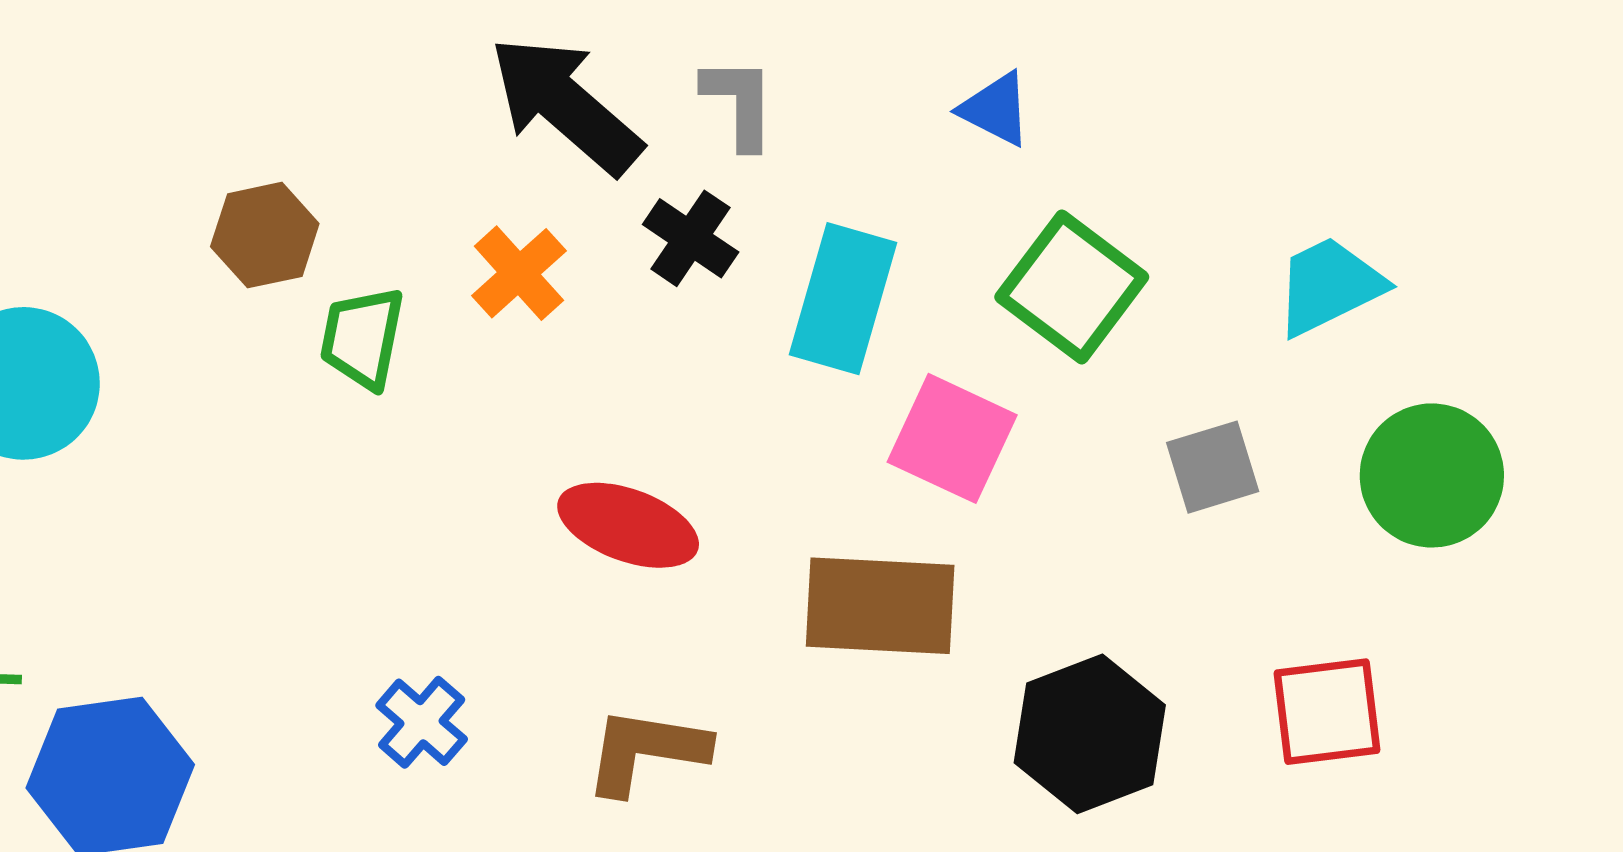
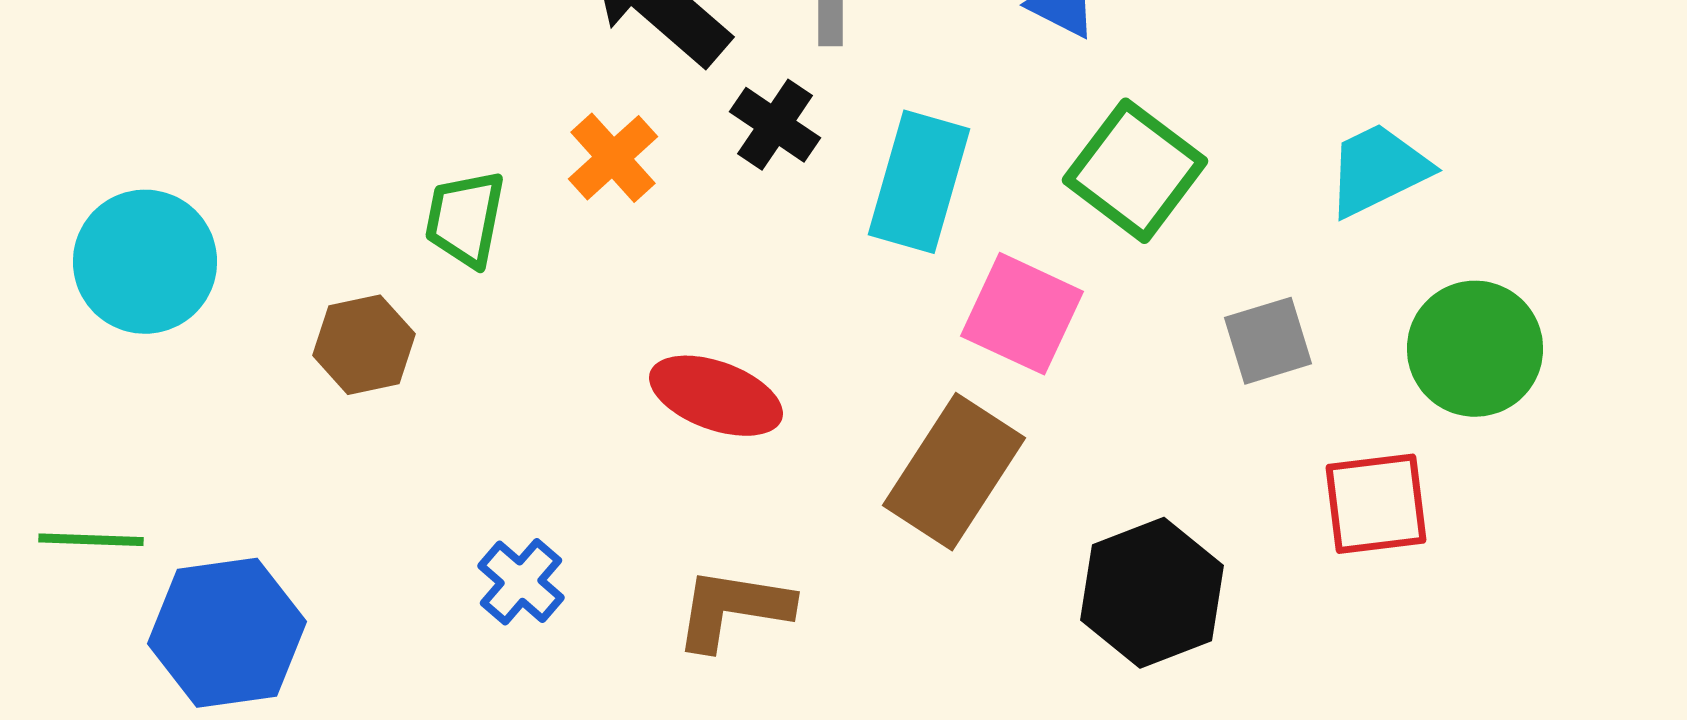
brown hexagon: (265, 235) -> (364, 345), moved
brown rectangle: (880, 606) -> (954, 472), turned -60
red square: (1327, 712) -> (1376, 504), moved

